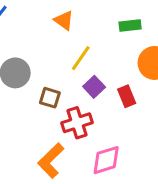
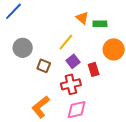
orange triangle: (64, 20) -> (82, 18), moved
red cross: (77, 123) -> (71, 84), moved

